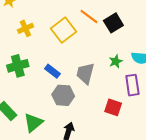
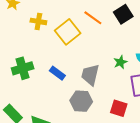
black square: (113, 23) -> (123, 14), moved
yellow cross: (25, 28) -> (38, 21), moved, turned 35
gray hexagon: (63, 95) -> (81, 101), moved

